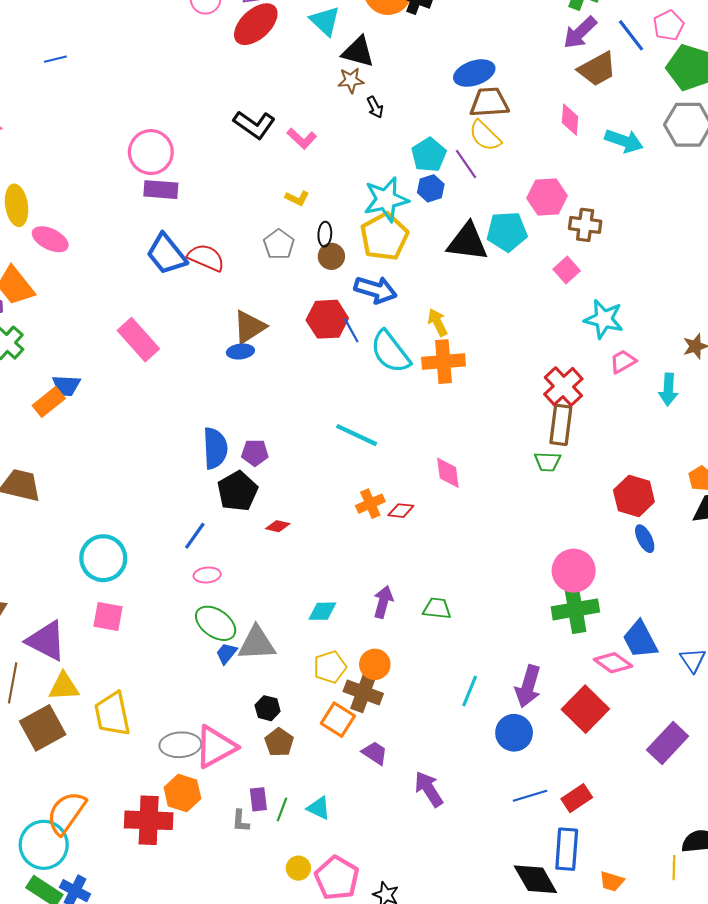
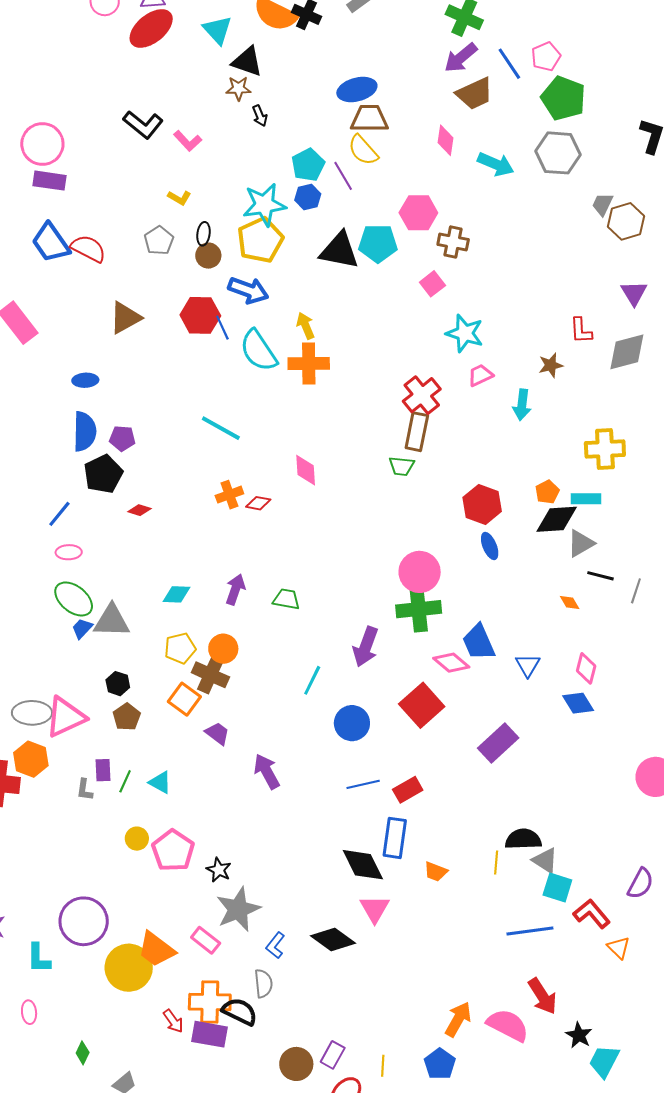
blue ellipse: (240, 351) -> (85, 380), moved
purple arrow: (528, 686) -> (366, 647), moved

